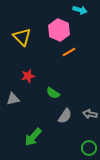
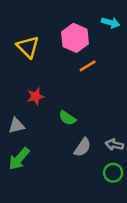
cyan arrow: (80, 10) -> (111, 23), moved
green arrow: (33, 137) -> (19, 159), moved
green circle: (89, 148) -> (113, 173), moved

